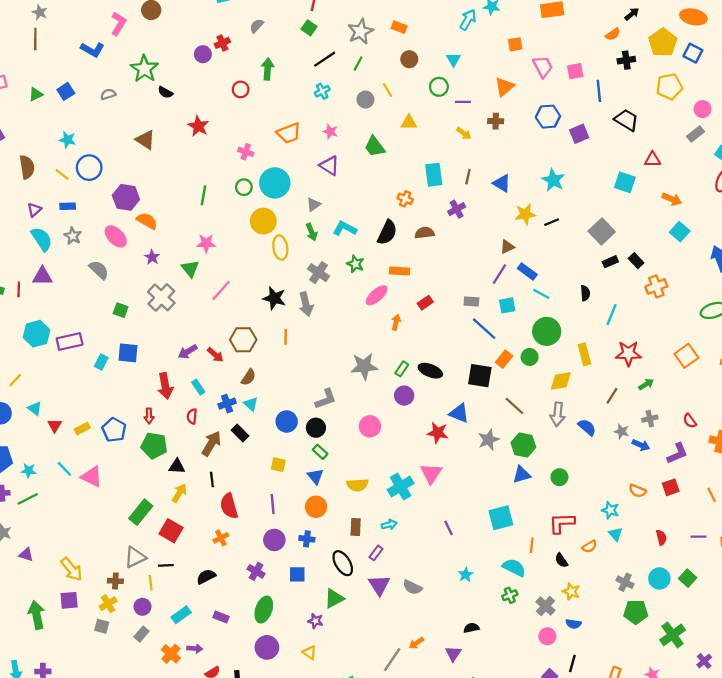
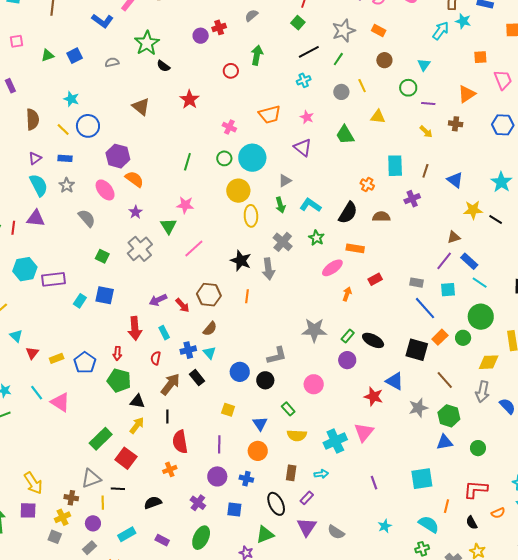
black line: (552, 222) -> (496, 219), turned 48
green rectangle: (320, 452) -> (288, 409), moved

